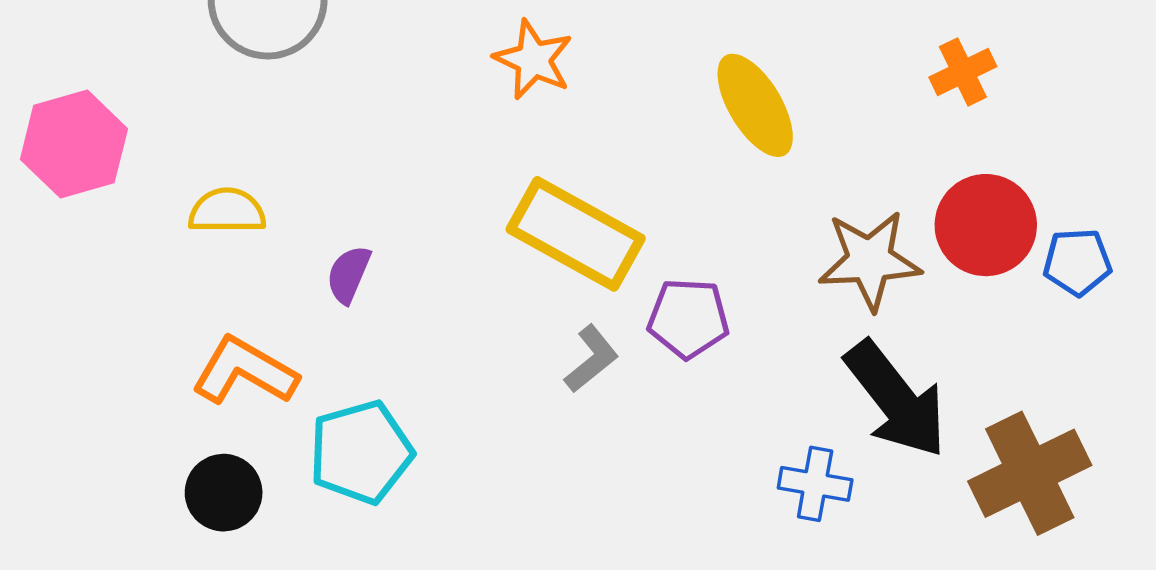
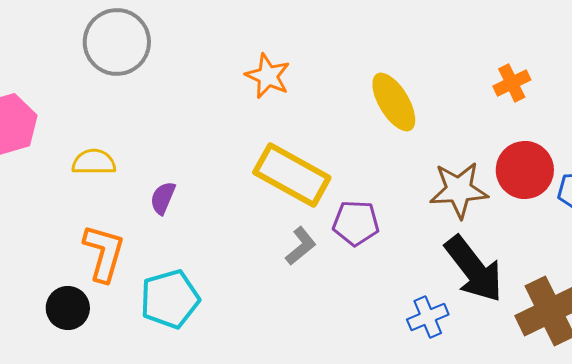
orange L-shape: (245, 371) -> (104, 253), turned 76
blue cross: (815, 484) -> (428, 317), turned -33
black circle: (224, 493) -> (68, 308), moved

